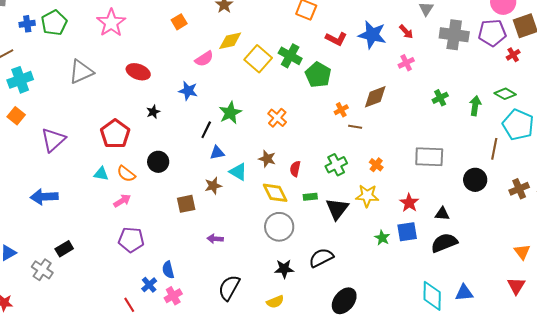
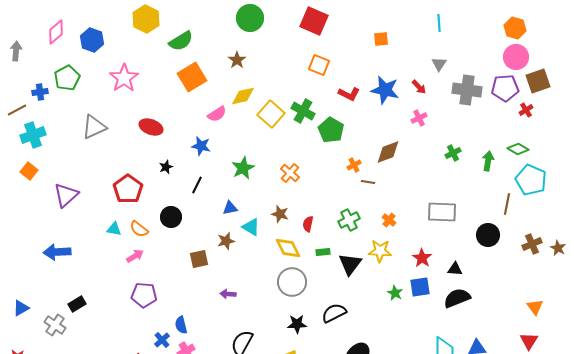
orange square: (179, 22) -> (192, 77), size x1.8
blue cross: (27, 24) -> (40, 92), moved
black line: (206, 130) -> (197, 185), moved

